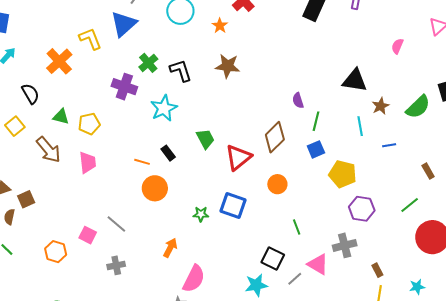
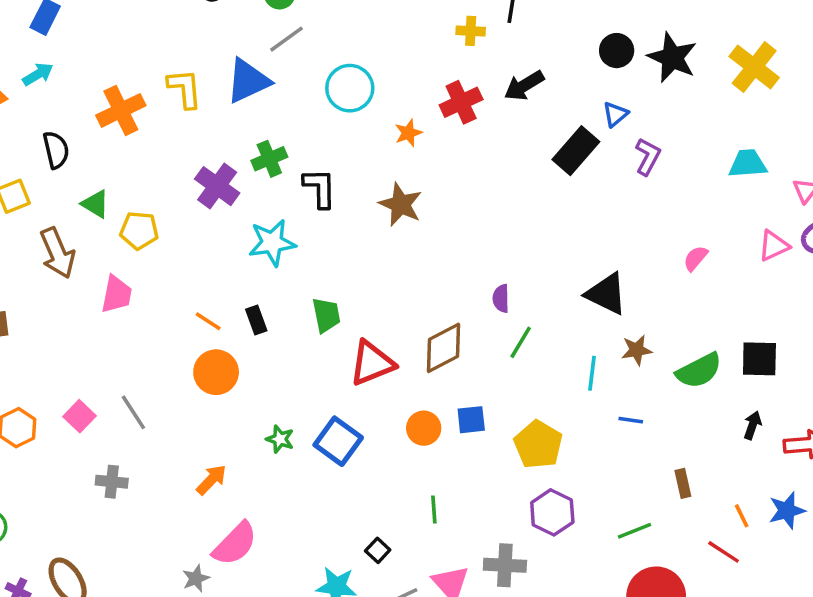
blue square: (316, 149) -> (471, 420), moved
black square: (273, 259) -> (378, 550), size x0.6

